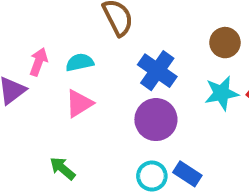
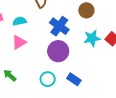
brown circle: (225, 43) -> (86, 10), moved
cyan circle: (152, 176) -> (48, 79), moved

